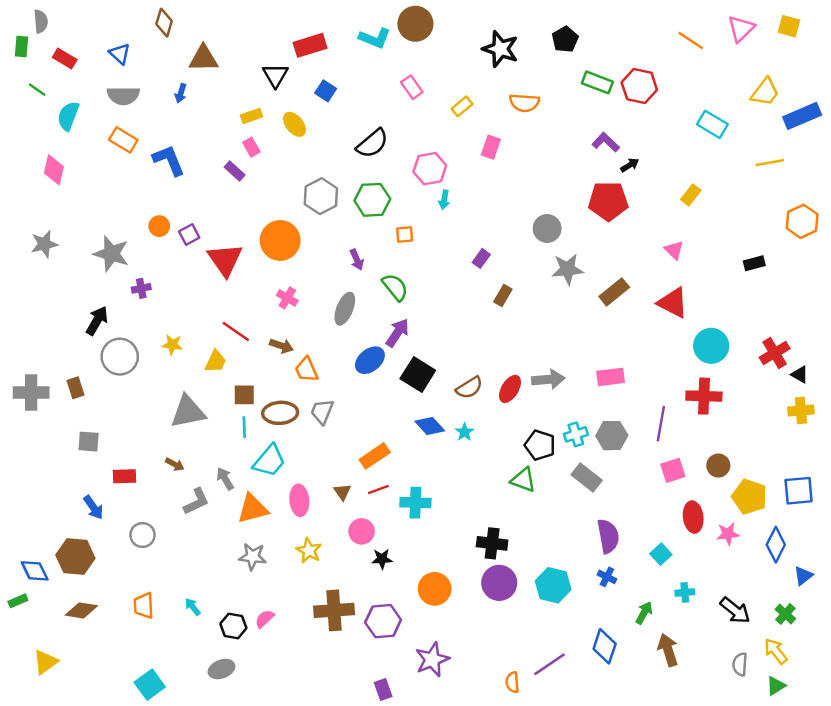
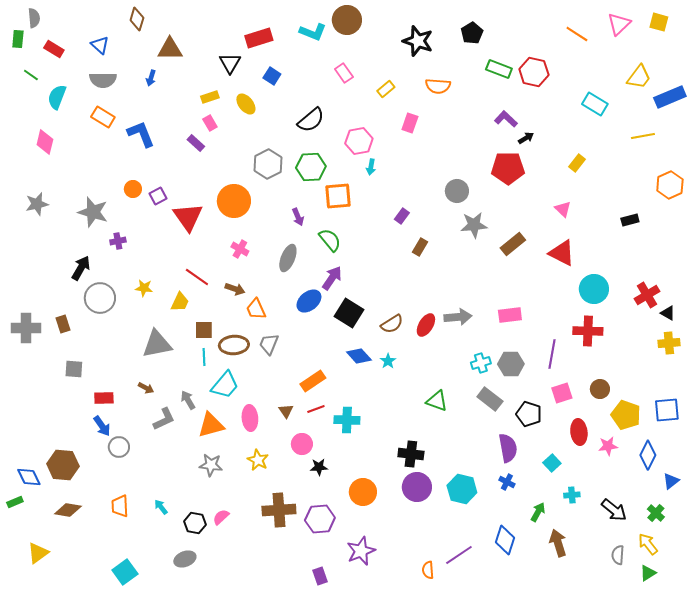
orange square: (405, 234) -> (338, 196), size x1.8
black pentagon: (540, 445) -> (529, 414), moved
blue arrow: (93, 507) -> (102, 426), moved

